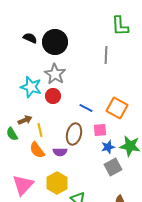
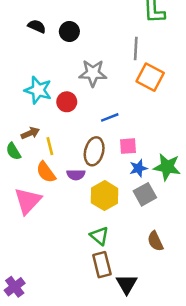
black circle: (55, 42) -> (69, 32), size x0.6
gray star: (55, 74) -> (93, 73), moved, turned -30
blue line: (86, 108) -> (110, 117), turned -48
orange square: (117, 108) -> (150, 77), moved
yellow hexagon: (57, 183) -> (105, 196), moved
pink triangle: (23, 185) -> (28, 201), moved

